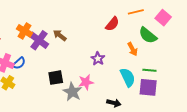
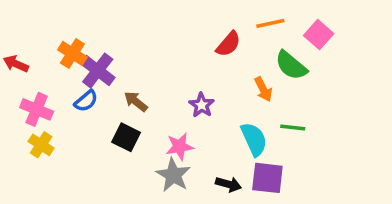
brown arrow: (60, 35) -> (136, 101), moved
blue semicircle: (19, 63) -> (86, 101), moved
black square: (56, 78) -> (126, 137), turned 35
purple square: (148, 87) -> (267, 178), moved
gray star: (72, 92) -> (173, 175), moved

